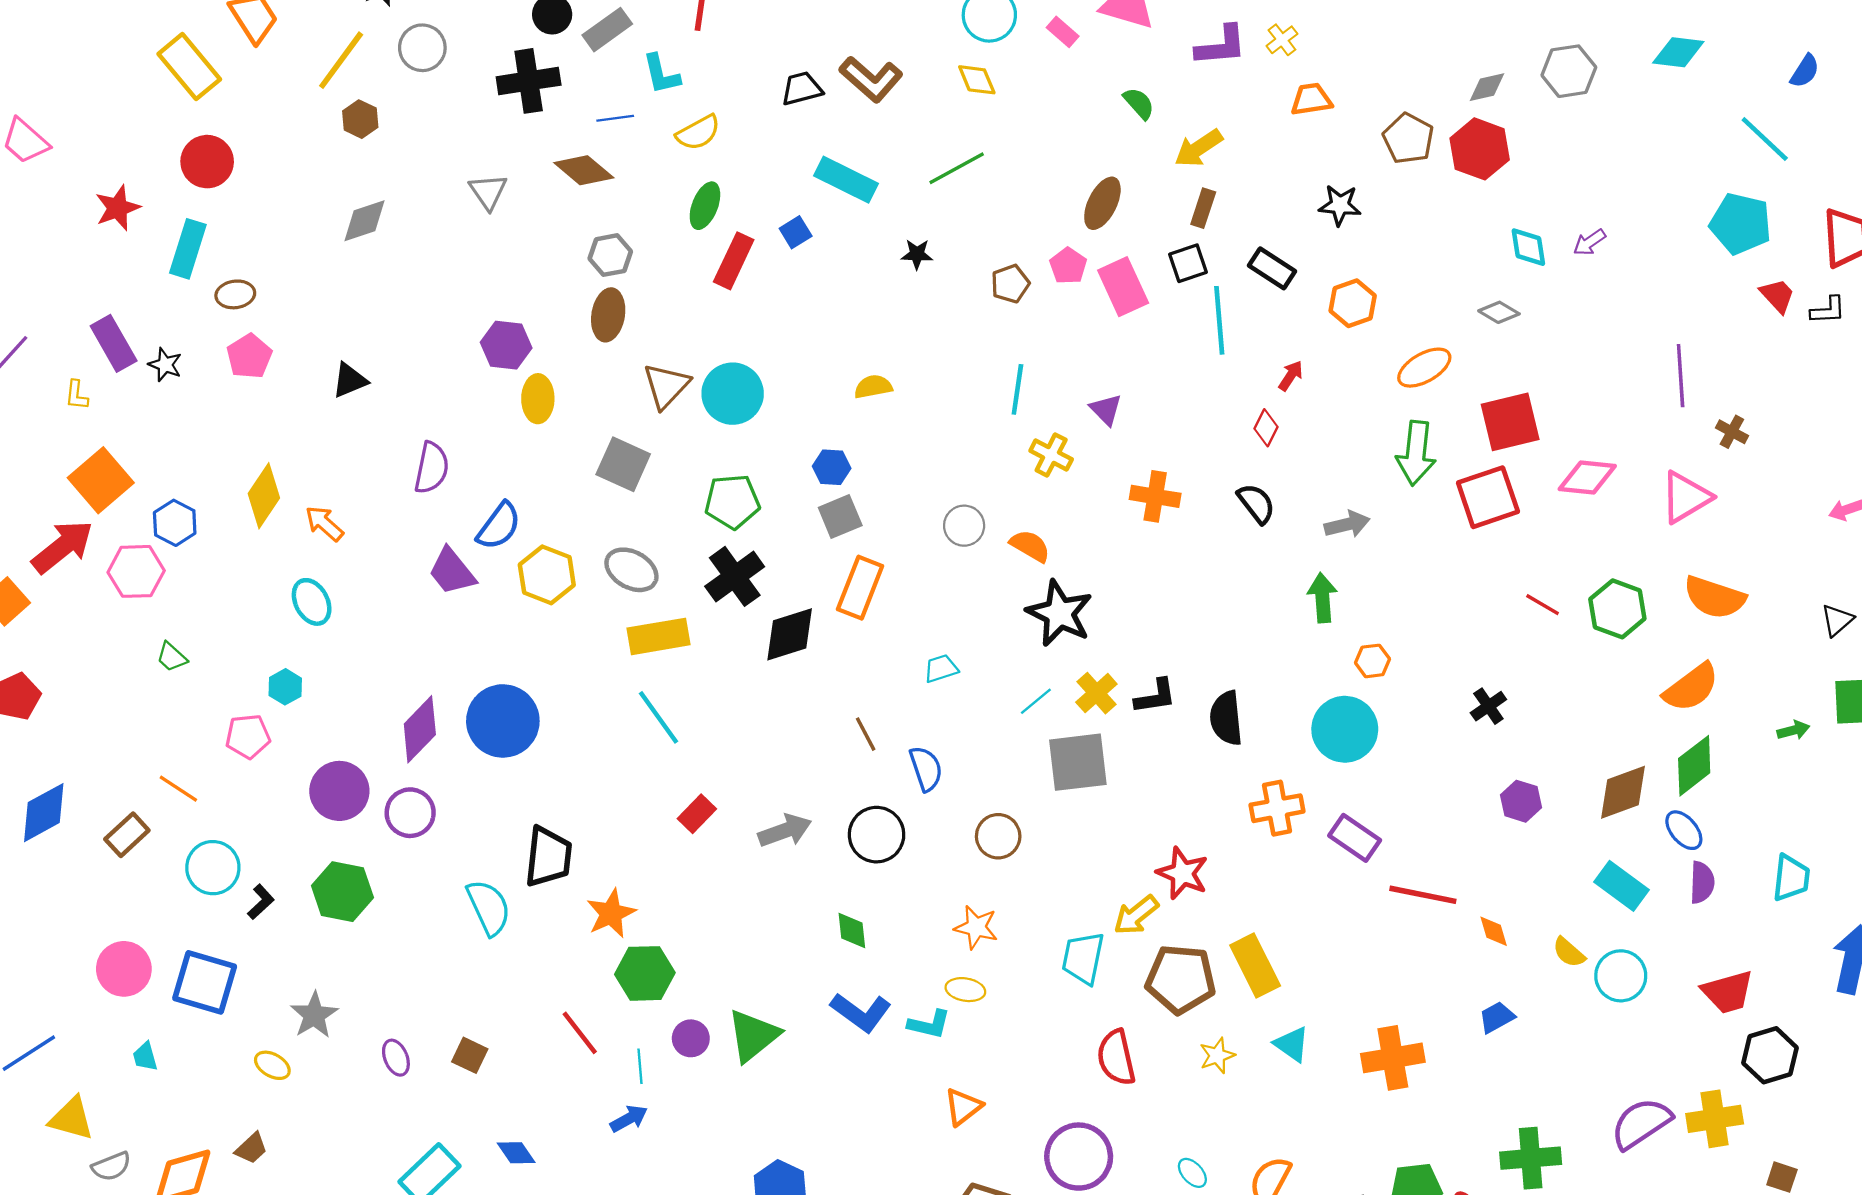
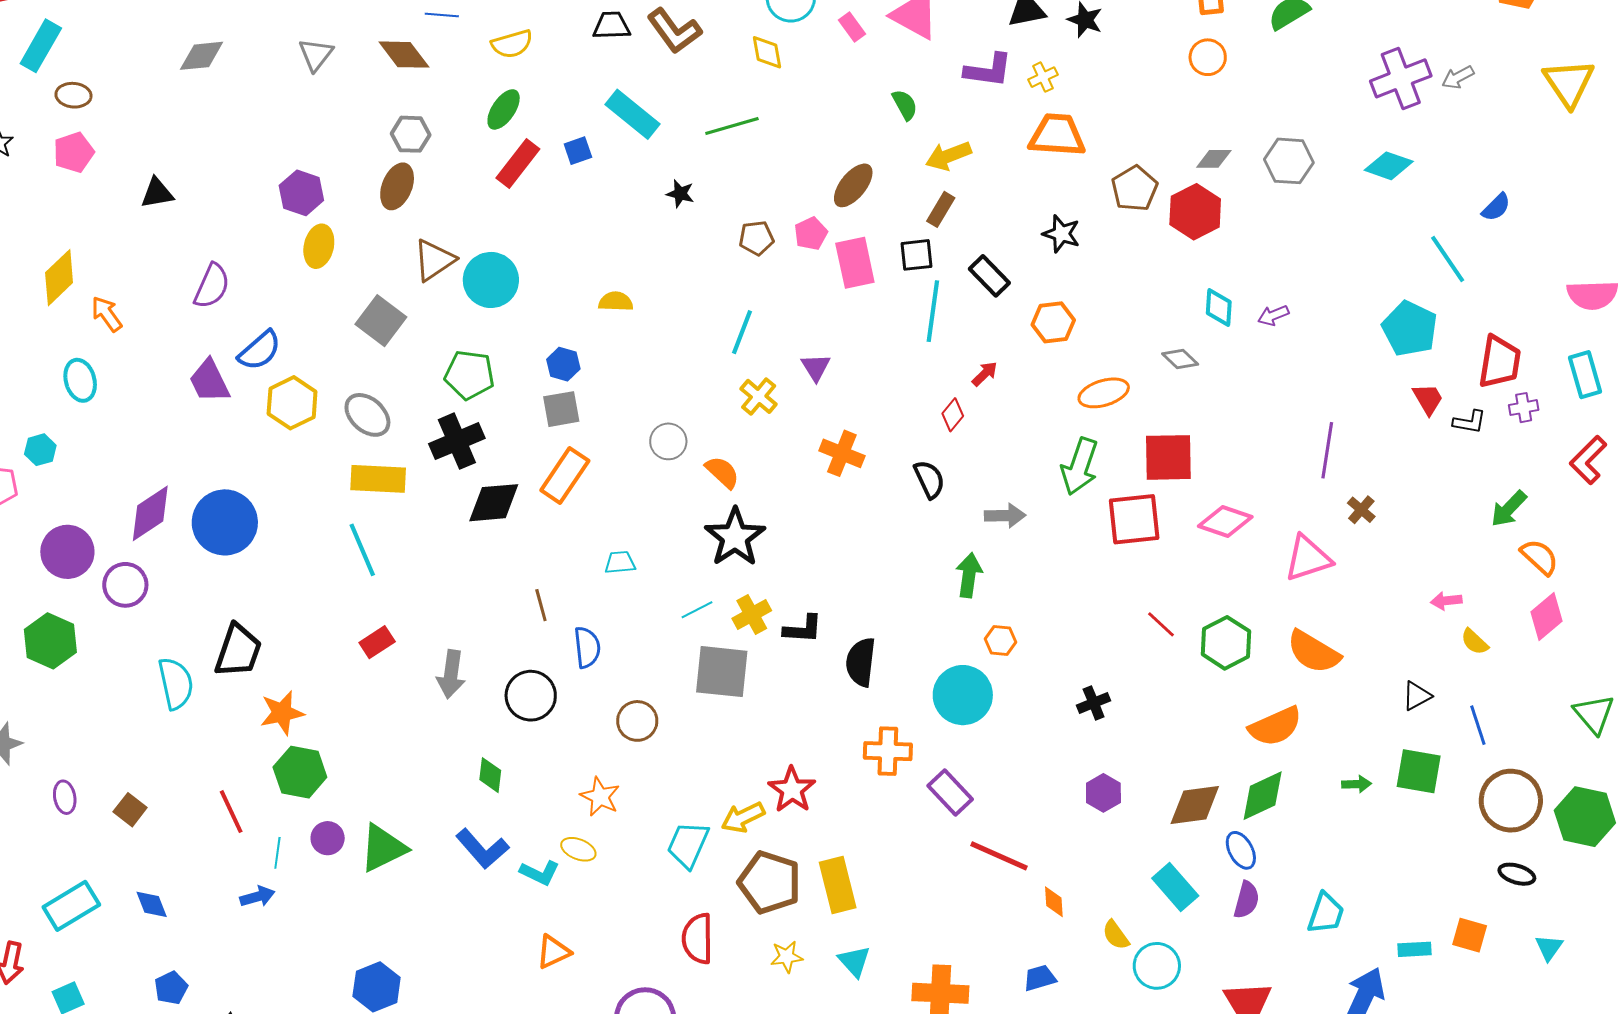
orange trapezoid: (1311, 99) -> (1057, 135), size x1.5
gray arrow: (785, 831) -> (451, 674), turned 105

